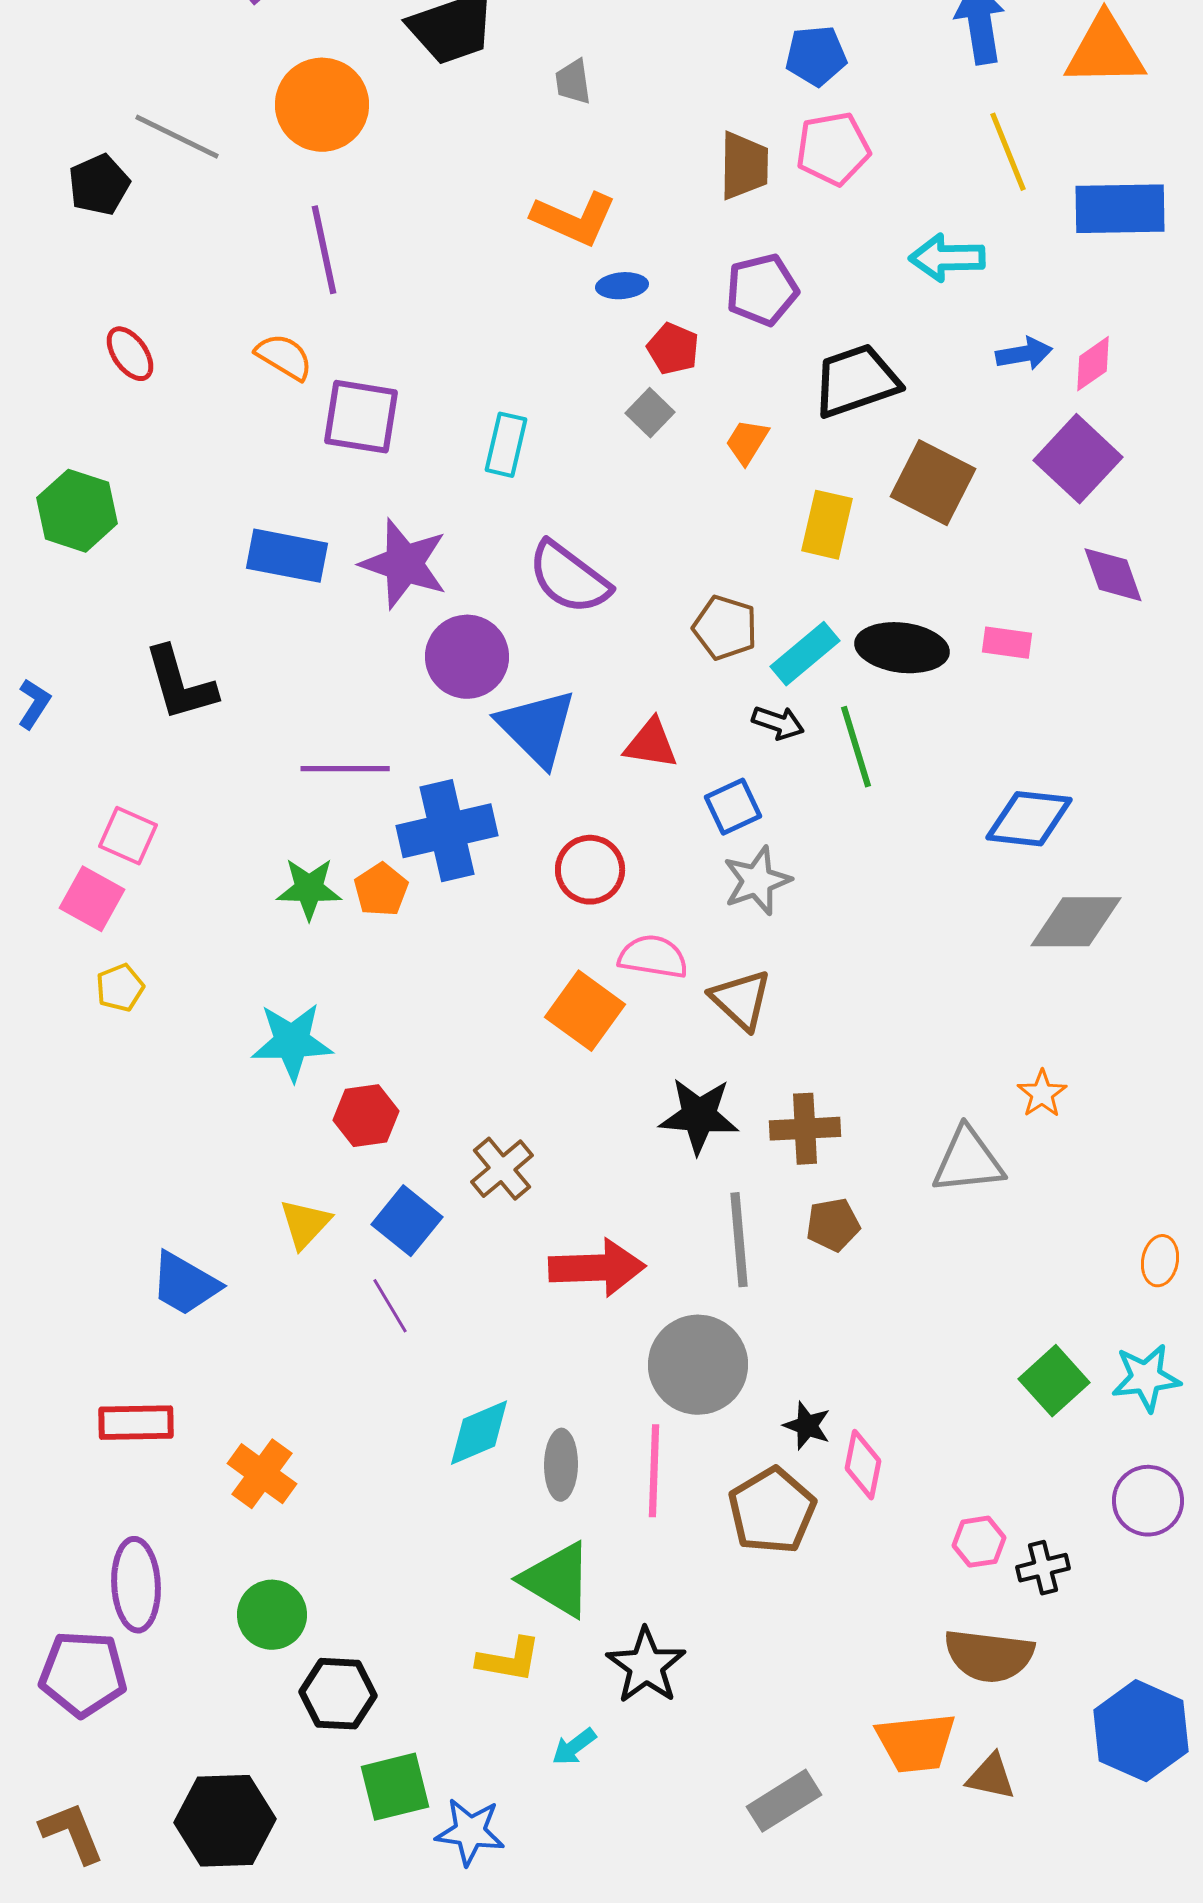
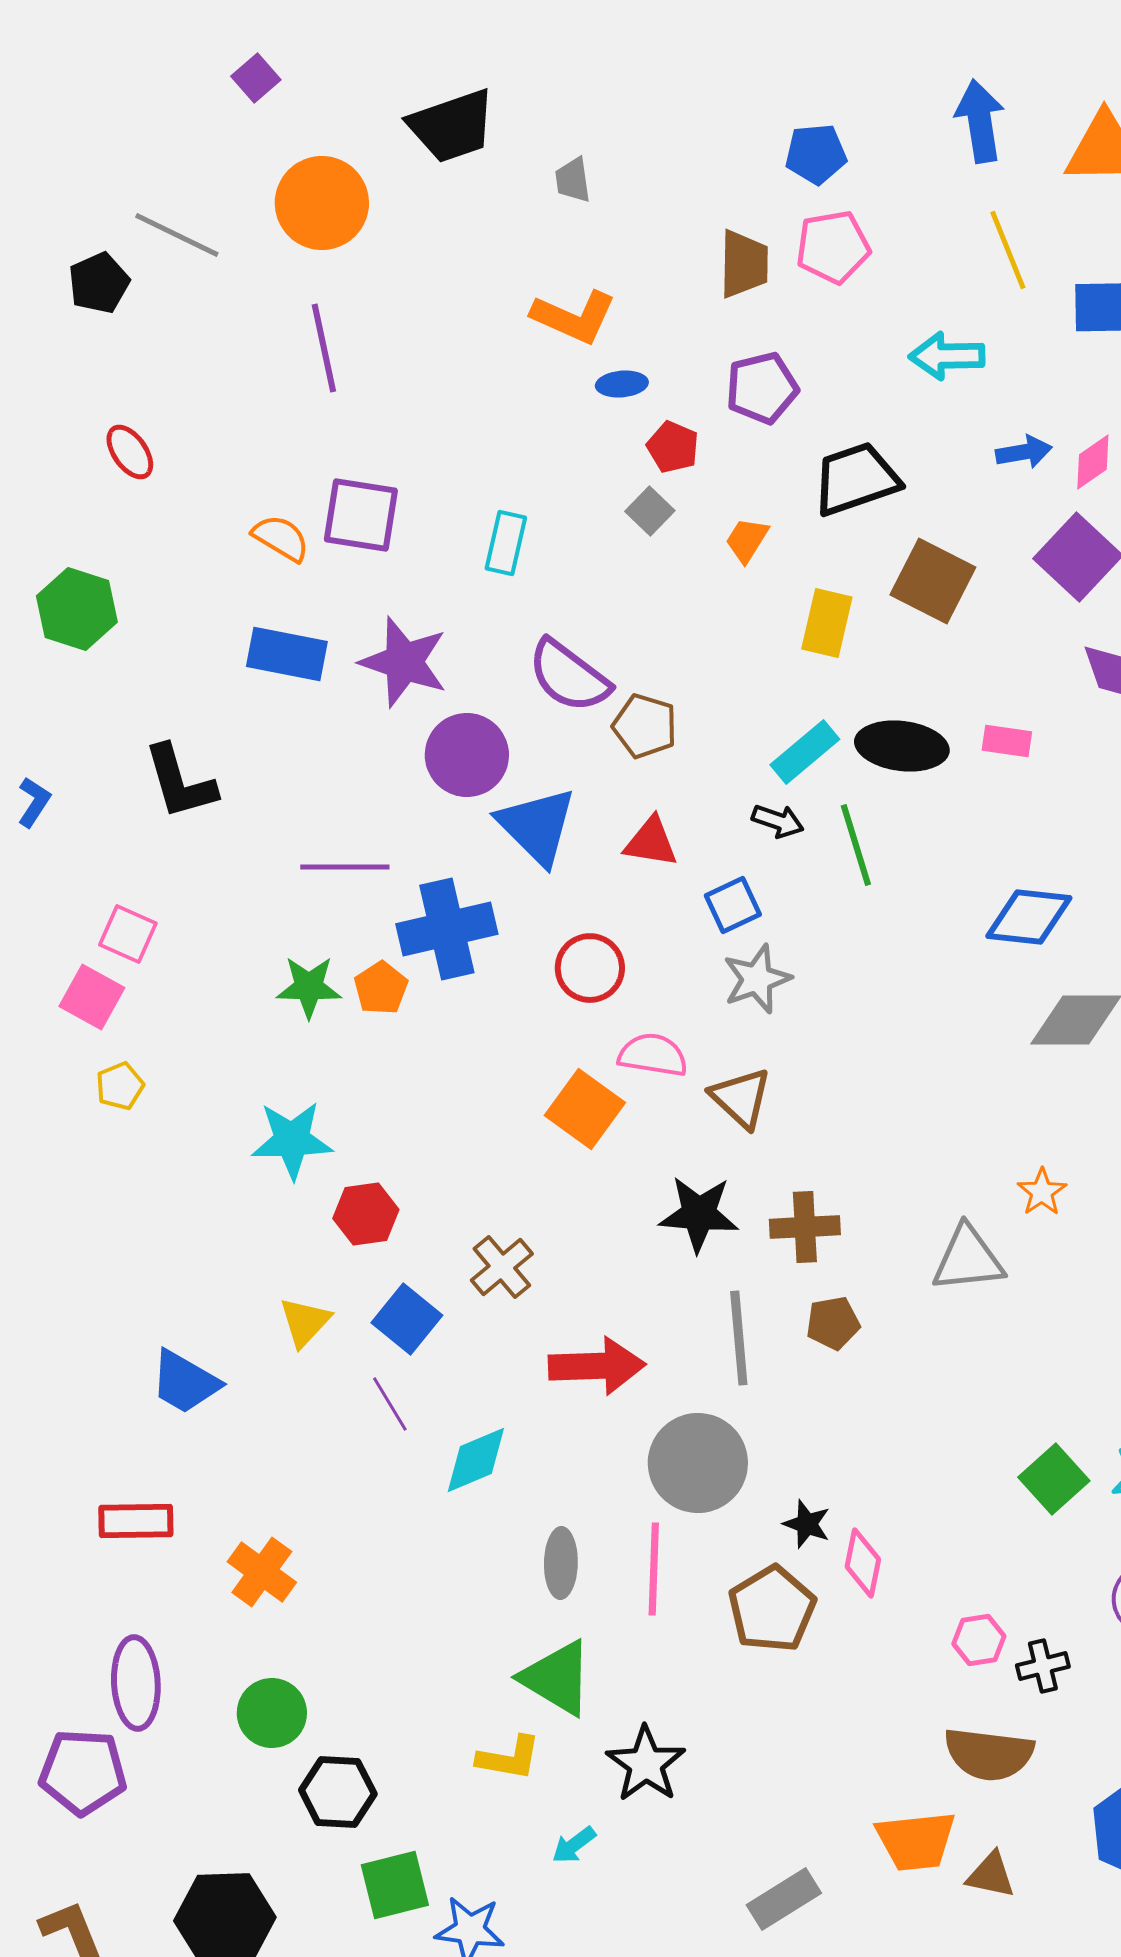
orange semicircle: (284, 357) -> (281, 538), moved
brown pentagon: (725, 628) -> (645, 726), moved
cyan diamond: (479, 1433) -> (476, 1460), moved

